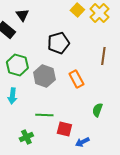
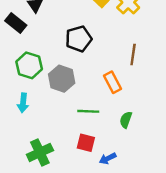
orange rectangle: (76, 79) -> (112, 82), moved
green line: (44, 115) -> (88, 111), moved
green cross: (26, 137) -> (40, 152), size x1.5

